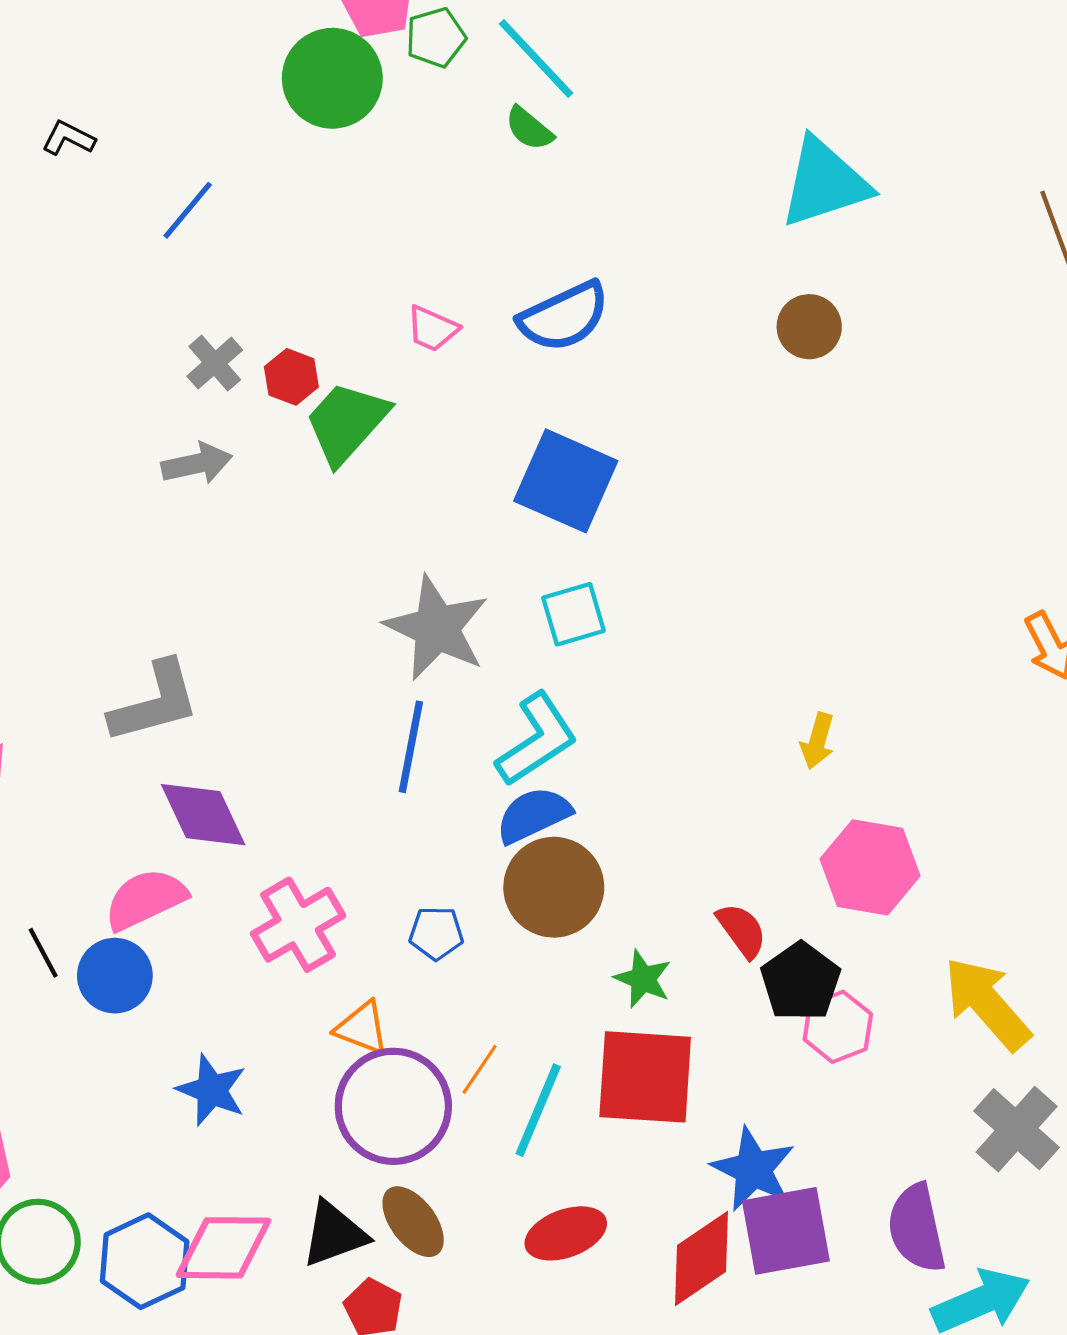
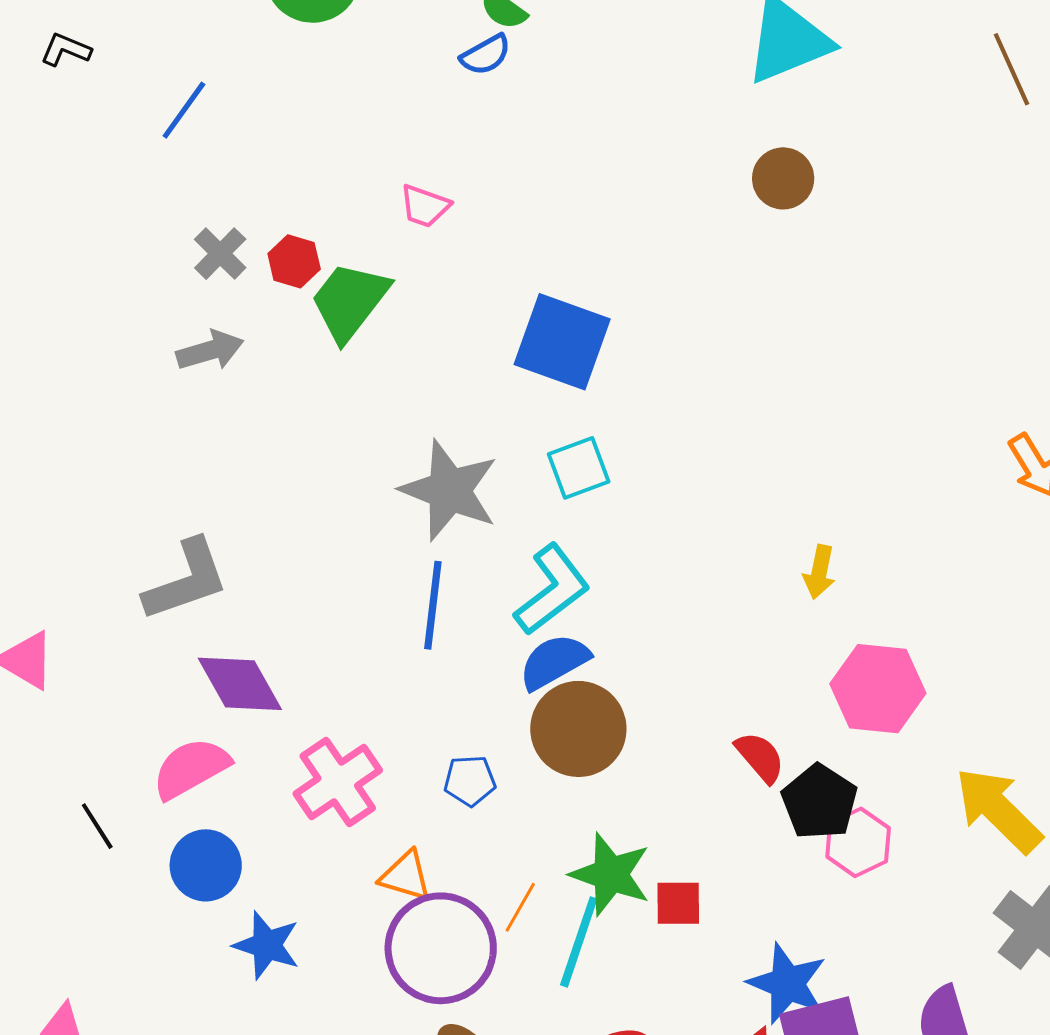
blue semicircle: (564, 317) -> (486, 55), moved, size x0.6
blue circle: (115, 976) -> (206, 865), moved
green star: (643, 979) -> (611, 874), moved, size x1.5
red square: (645, 1077) -> (678, 903), size x0.5

